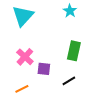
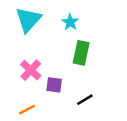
cyan star: (70, 11) -> (70, 22), moved
green rectangle: (74, 51) -> (81, 53), moved

